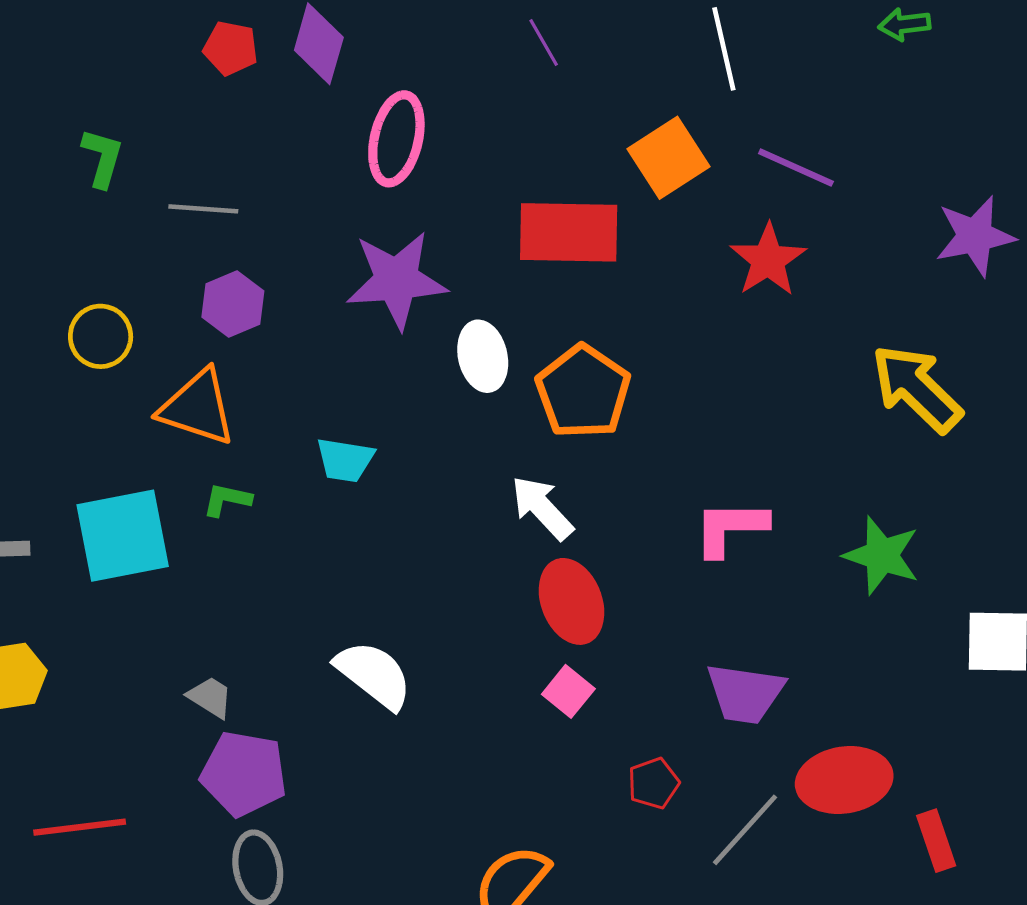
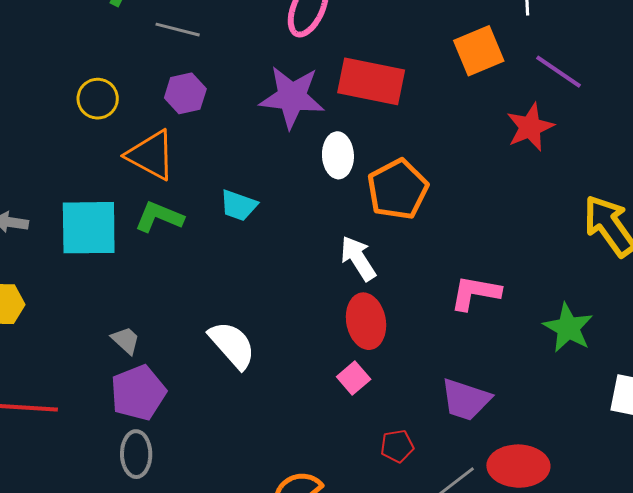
red rectangle: (569, 232) -> (371, 81), moved
green L-shape: (227, 500) -> (159, 217), size x1.5
purple pentagon: (244, 774) -> (138, 393), turned 30

